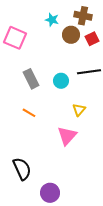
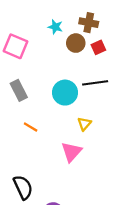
gray rectangle: (31, 79) -> (19, 90), moved
cyan circle: (61, 81) -> (65, 93), size x1.5

